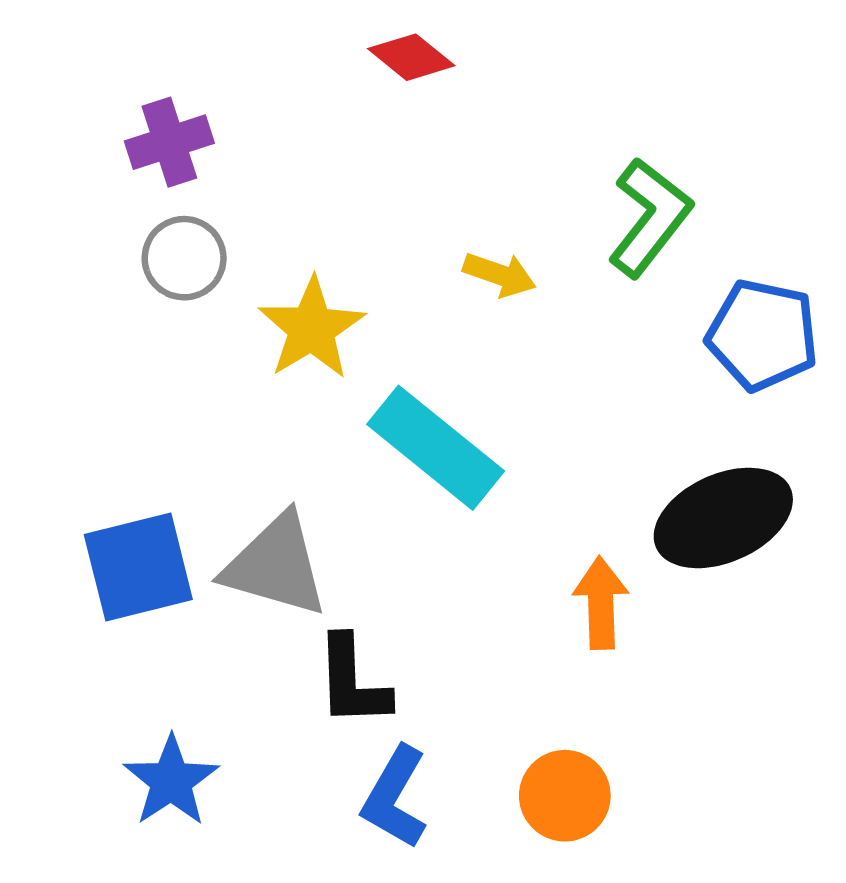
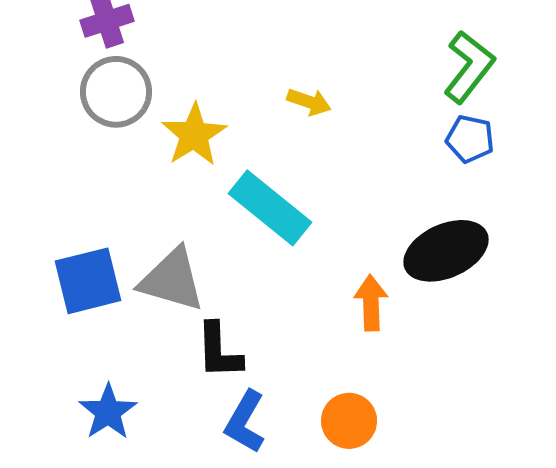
green L-shape: (650, 217) -> (469, 67), moved
gray circle: (184, 258) -> (116, 92), size x1.4
blue pentagon: (763, 335) -> (470, 139), size x0.7

